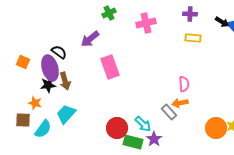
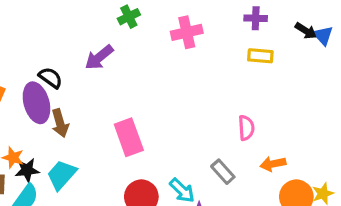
pink rectangle: (110, 67) -> (129, 137), moved
black star: (48, 85) -> (27, 170), moved
orange arrow: (180, 103) -> (273, 164), moved

